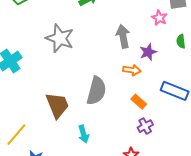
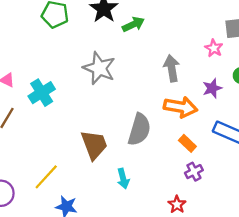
purple star: (148, 52) -> (212, 88), moved
orange arrow: (132, 70) -> (181, 107), size x1.6

